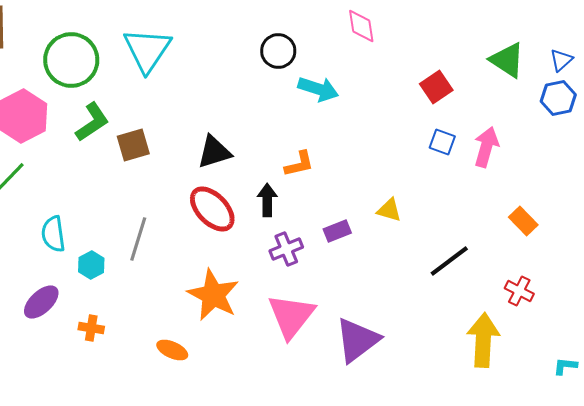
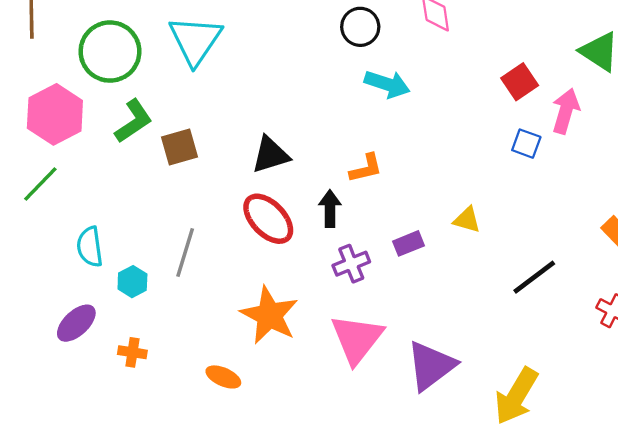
black circle: (278, 51) -> (360, 27), moved
pink arrow: (486, 147) -> (566, 111), moved
yellow arrow: (483, 340) -> (516, 396), moved, turned -152

